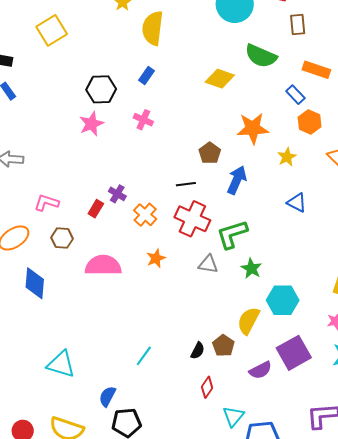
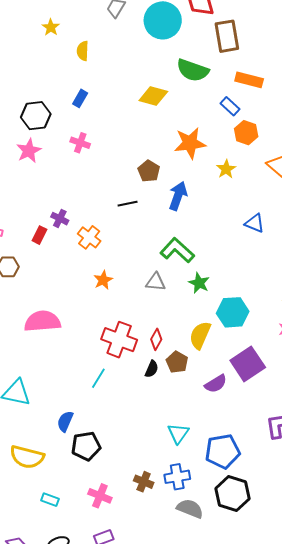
brown rectangle: (298, 24) -> (227, 36), size x1.5
yellow semicircle: (153, 28) -> (83, 51), size x0.6
blue triangle: (297, 203) -> (255, 223), moved
red cross: (192, 219) -> (119, 340), moved
green L-shape: (232, 234) -> (177, 250), turned 64
pink semicircle: (103, 265) -> (42, 321), moved
red diamond: (207, 387) -> (156, 339), moved
cyan triangle: (233, 416) -> (178, 433), moved

